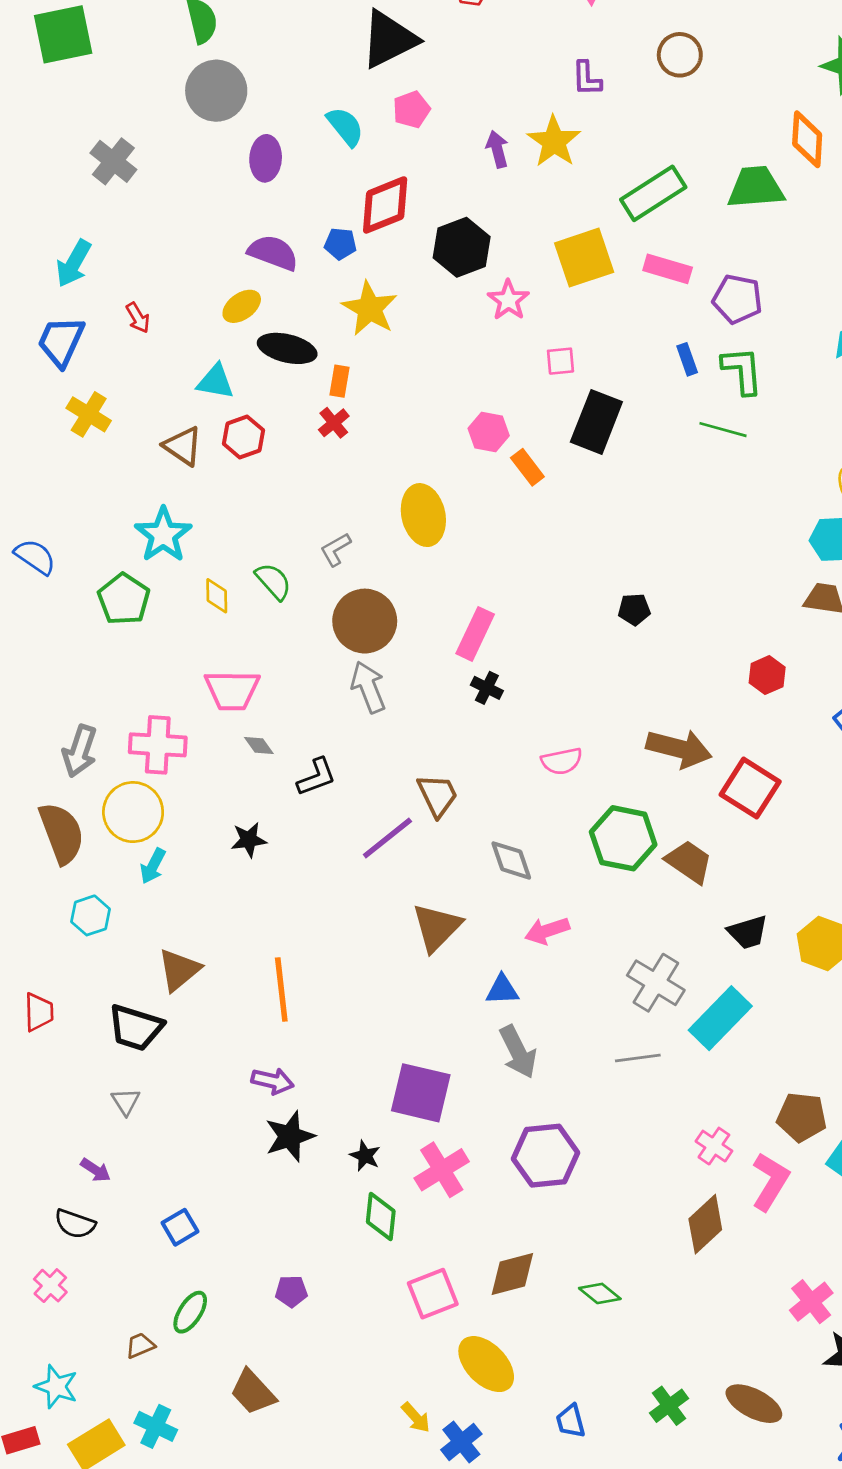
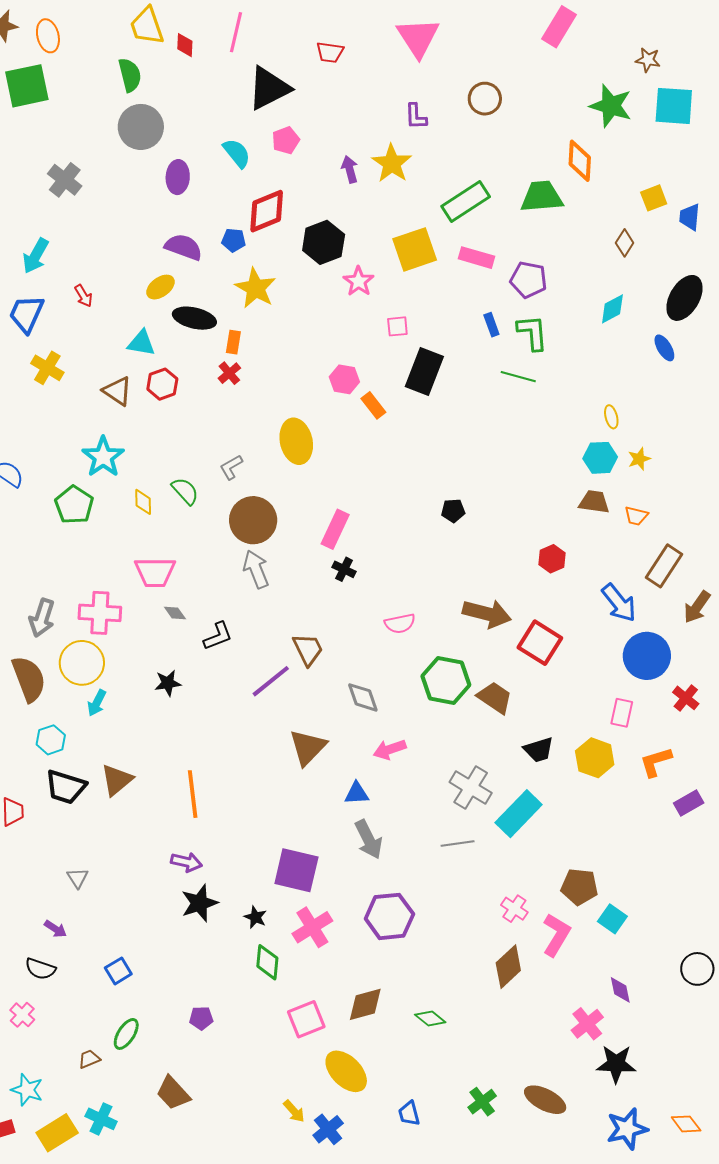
black trapezoid: (136, 1028) -> (66, 787), moved

